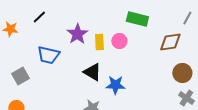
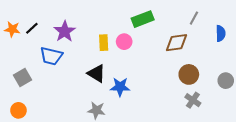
black line: (39, 17) -> (32, 28), moved
green rectangle: (137, 19) -> (143, 19), turned -35
purple star: (77, 34) -> (65, 31), moved

